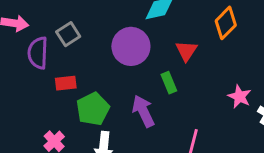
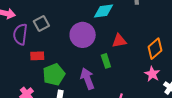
orange diamond: (226, 23) -> (155, 49), moved
red triangle: (186, 51) -> (119, 41), turned 42

